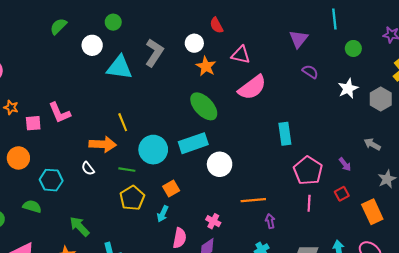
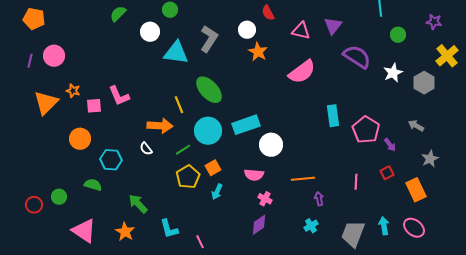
purple triangle: (299, 39) -> (333, 26), moved
pink triangle: (241, 55) -> (301, 31), moved
purple semicircle: (310, 72) -> (357, 57), size x1.8
green ellipse: (204, 106) -> (209, 90), moved
green line: (127, 170) -> (183, 150), turned -42
pink pentagon: (308, 171) -> (366, 130), moved
orange square: (171, 189) -> (213, 168), moved
pink semicircle: (180, 238) -> (254, 175), moved, turned 84

